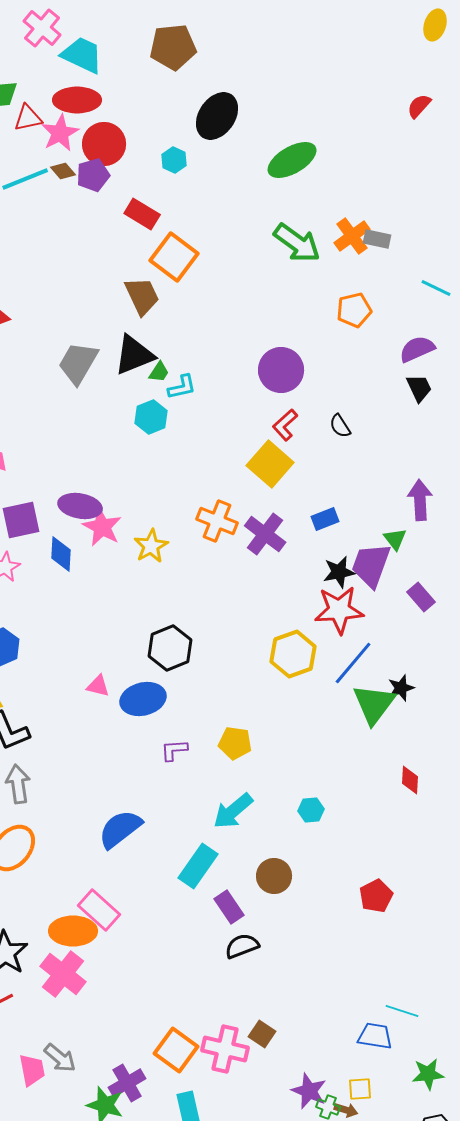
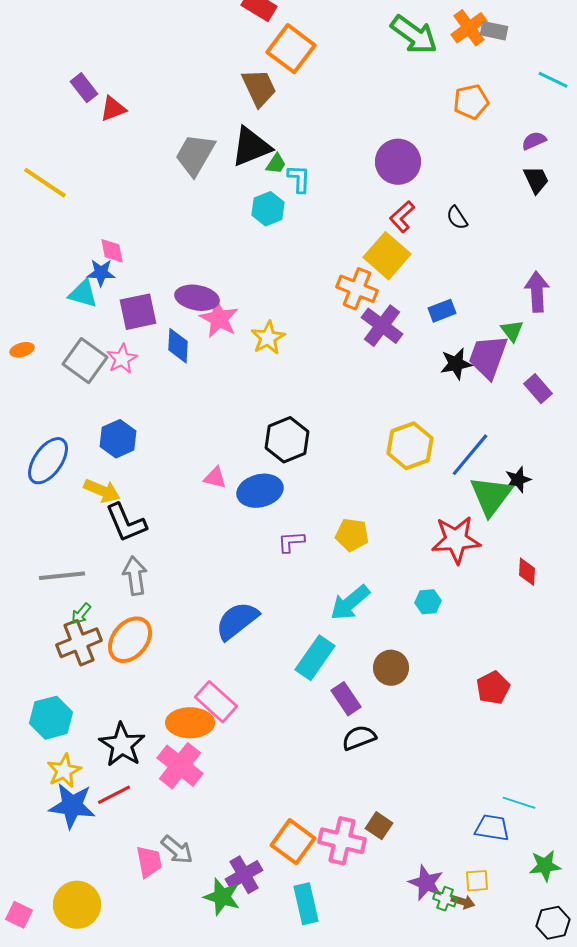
purple semicircle: (417, 349) -> (534, 141), size x0.7
cyan L-shape: (182, 387) -> (299, 179), turned -76
orange cross: (217, 521) -> (357, 289), moved
red star: (339, 610) -> (456, 540), moved

